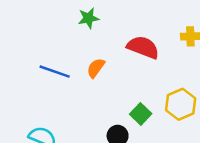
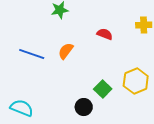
red semicircle: (143, 47) -> (105, 34), size x0.6

